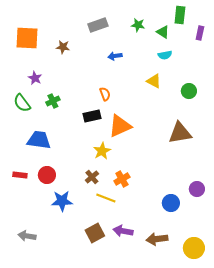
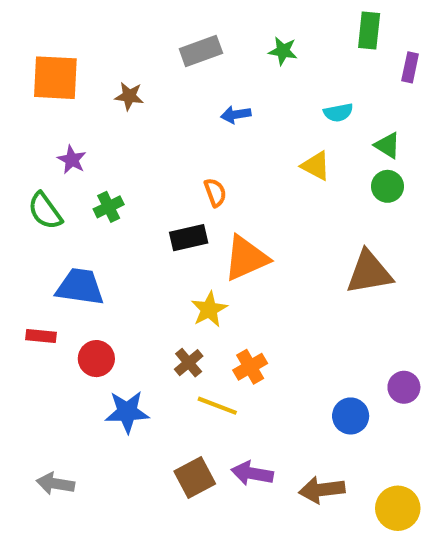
green triangle: (163, 32) -> (388, 145), moved
red rectangle: (20, 175) -> (41, 336), moved

